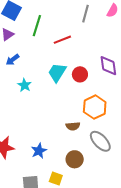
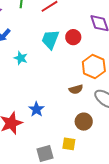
blue star: (39, 151) -> (36, 109), moved

